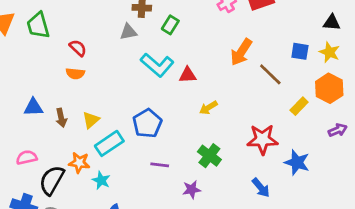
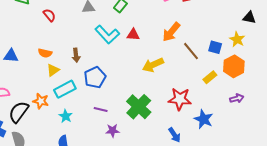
black triangle: (332, 23) -> (249, 17), moved
blue square: (300, 51) -> (215, 47), moved
orange semicircle: (75, 74) -> (45, 53), moved
red triangle: (188, 75) -> (133, 35), moved
yellow arrow: (208, 108) -> (153, 65), moved, size x1.5
brown arrow: (61, 118) -> (76, 55), moved
green cross: (209, 156) -> (139, 107), size x1.4
cyan star: (101, 180) -> (66, 116), moved
purple star: (192, 190) -> (113, 131), moved

